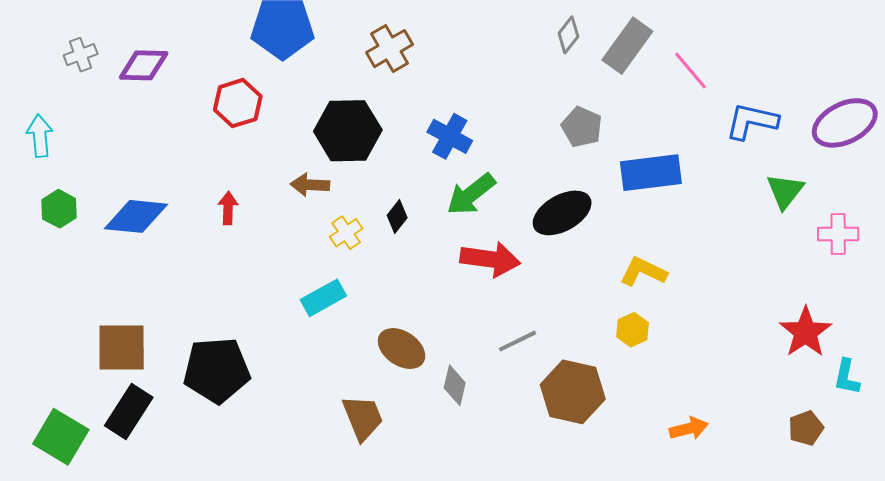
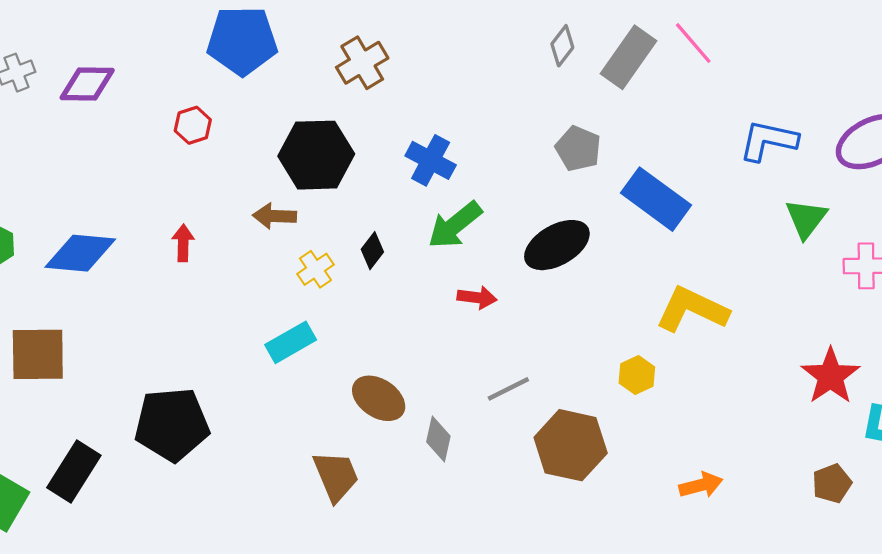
pink line: (691, 70) -> (693, 43), moved
red hexagon: (238, 103) -> (193, 125), size x0.7
blue rectangle: (651, 173) -> (656, 199), turned 44
red arrow: (490, 259) -> (477, 298), size x0.6
yellow L-shape: (643, 272) -> (692, 309), moved, size x1.4
brown square: (122, 347) -> (38, 354), moved

